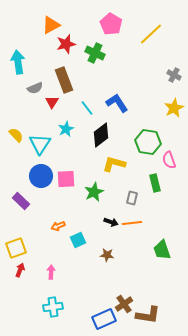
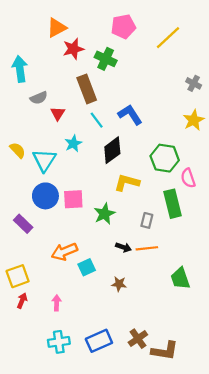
pink pentagon: (111, 24) -> (123, 27), turned 30
brown rectangle: (64, 80) -> (87, 89), moved
green rectangle: (155, 183) -> (172, 204), size x1.4
orange arrow: (58, 226) -> (64, 252), size x1.6
blue rectangle: (104, 319) -> (99, 341), moved

